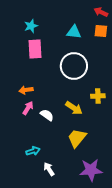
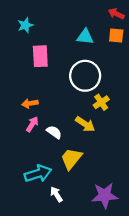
cyan star: (31, 26) -> (25, 25), moved
yellow cross: (98, 96) -> (101, 102), moved, turned -32
yellow trapezoid: (77, 138) -> (71, 159), moved
cyan arrow: (33, 151) -> (38, 174), size x1.6

